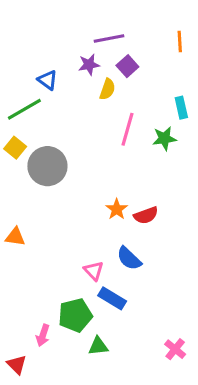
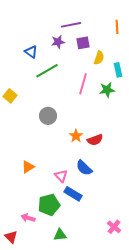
purple square: (127, 66) -> (83, 43), turned 32
yellow semicircle: (107, 89) -> (99, 58), moved
green line: (24, 109) -> (47, 71), moved
gray circle: (47, 166) -> (48, 116), moved, size x0.7
orange triangle: (15, 237) -> (28, 167), moved, turned -40
pink arrow: (43, 335) -> (28, 218), turned 88
green triangle: (98, 346) -> (60, 235), moved

